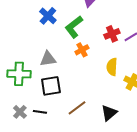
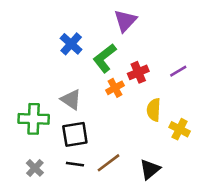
red cross: (112, 34) -> (138, 72), moved
gray triangle: (48, 59) -> (71, 99), turned 42
black line: (40, 112) -> (75, 164), moved

